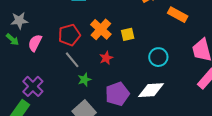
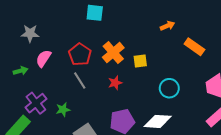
red pentagon: (69, 35) -> (80, 54), turned -30
green arrow: (12, 39) -> (20, 71), moved, turned -64
green star: (84, 80) -> (63, 110), moved

